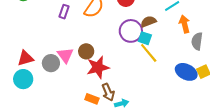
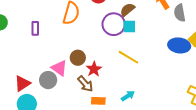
purple rectangle: (64, 12) -> (35, 28), moved
yellow line: (149, 53) -> (128, 57), moved
red star: (98, 67) -> (94, 69), size x0.7
brown arrow: (108, 92) -> (85, 84), moved

